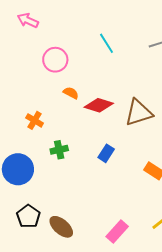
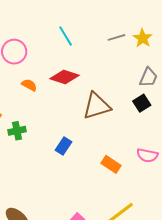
red diamond: (99, 105) -> (64, 77), moved
green cross: (59, 150) -> (17, 131), moved

